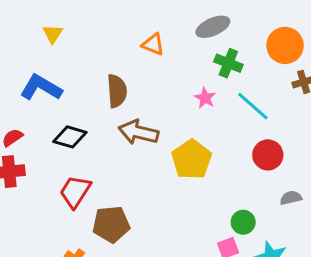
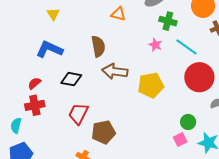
red circle: (268, 155) -> (199, 77), size x1.5
yellow pentagon: (192, 159) -> (151, 85), turned 30

